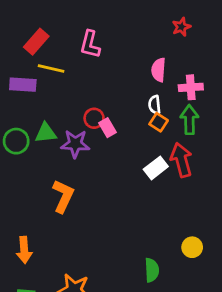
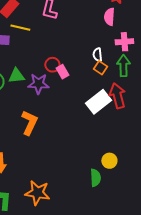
pink semicircle: (159, 70) -> (109, 17), moved
white rectangle: (156, 168) -> (98, 102), size x1.4
yellow circle: (192, 247) -> (109, 161), moved

